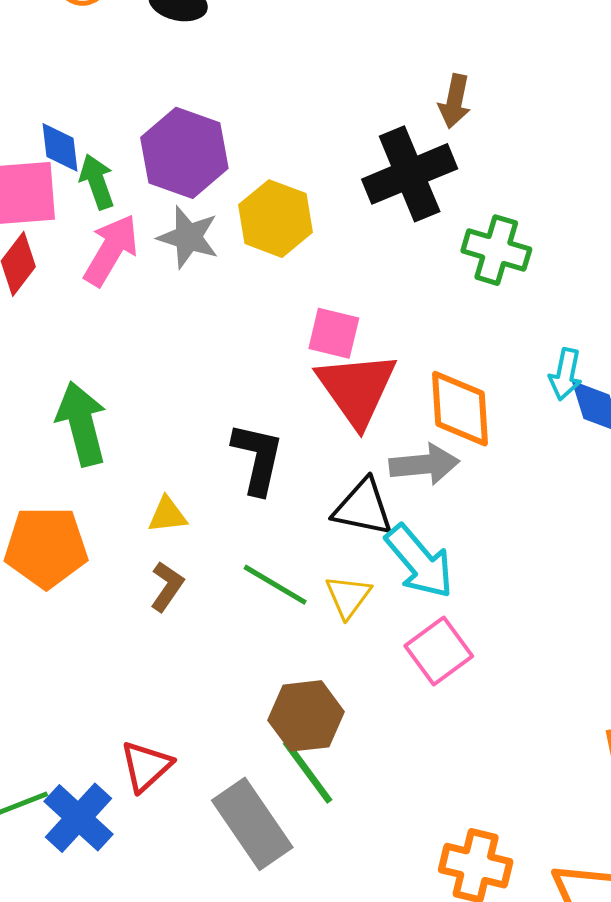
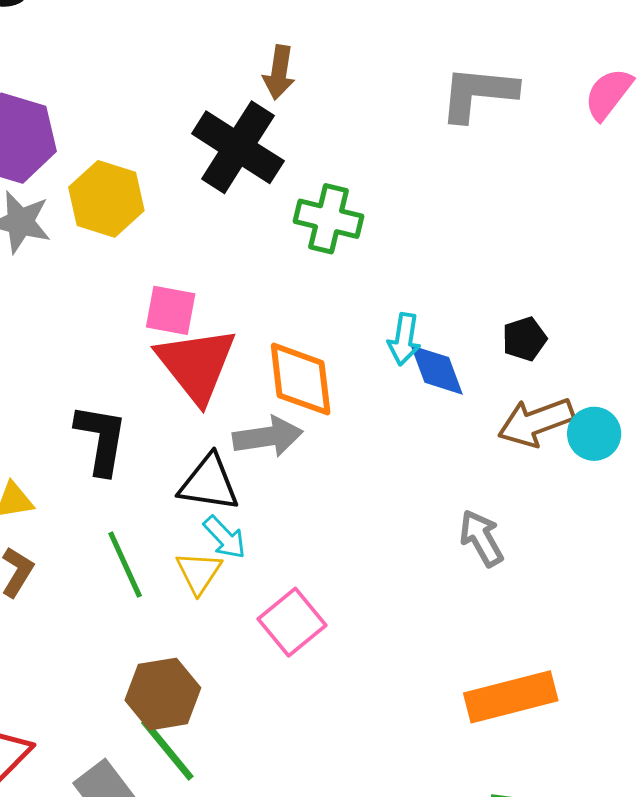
black cross: (410, 174) -> (238, 147), turned -32
cyan arrow: (419, 562) -> (225, 537), moved, size x0.6
green line: (275, 585) -> (125, 565), turned 38

